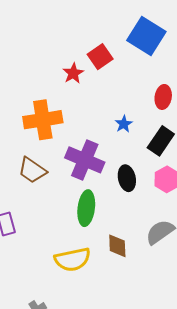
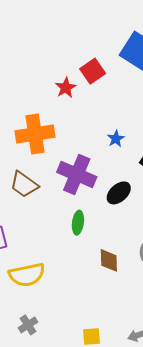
black ellipse: (127, 178) -> (119, 193), turned 60
green ellipse: (86, 208) -> (78, 223), size x0.7
yellow semicircle: (73, 259) -> (27, 275), moved

